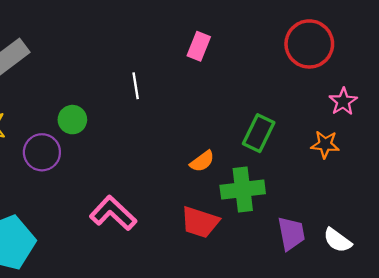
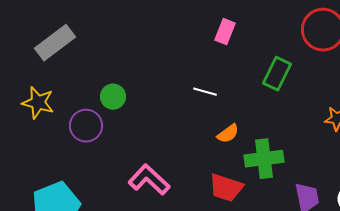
white line: (136, 86) -> (205, 92), moved, turned -65
green rectangle: (259, 133) -> (277, 74), moved

